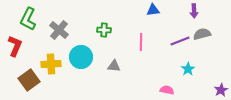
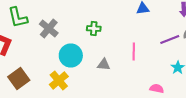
green L-shape: (28, 19) -> (18, 18), turned -40
pink line: (141, 42) -> (134, 52), moved
yellow cross: (51, 64) -> (59, 80), moved, turned -36

